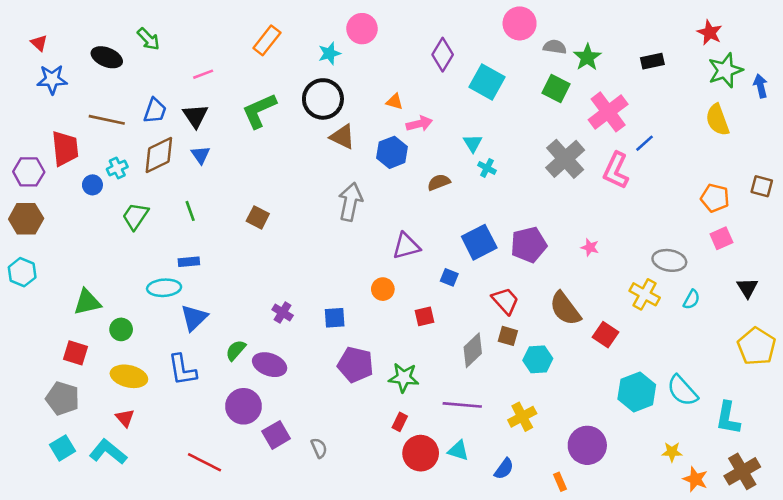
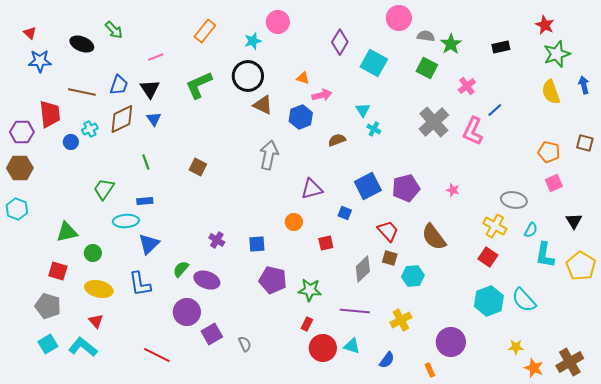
blue arrow: (760, 86) -> (584, 85), moved
pink cross: (608, 112) -> (467, 86), size x0.6
green trapezoid: (135, 216) -> (104, 189), moved
red square: (606, 335) -> (488, 257), moved
cyan L-shape: (728, 418) -> (545, 255), moved

